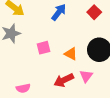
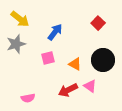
blue arrow: (59, 12) -> (55, 32), moved
pink triangle: (86, 76) -> (90, 86), turned -32

